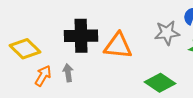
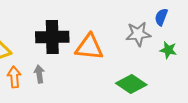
orange arrow: (43, 76) -> (14, 77), turned -35

